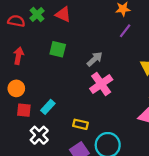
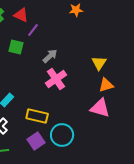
purple line: (125, 31) -> (33, 30), moved
yellow rectangle: (80, 124) -> (37, 116), size x1.5

